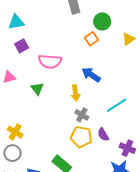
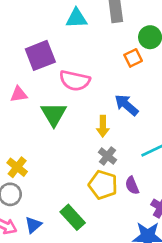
cyan triangle: (16, 22) -> (76, 18), moved
purple square: (22, 46) -> (40, 55), size x1.6
green triangle: (37, 89) -> (54, 114), size x1.5

